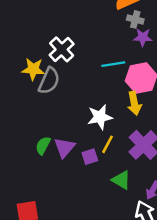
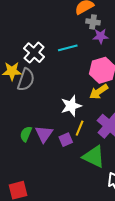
cyan line: (113, 64) -> (68, 48), moved
yellow arrow: (134, 103) -> (99, 92), turned 72
green triangle: (121, 180) -> (94, 157), size x1.4

